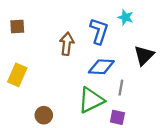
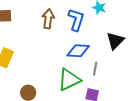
brown arrow: (67, 44) -> (48, 19), moved

